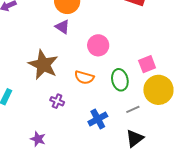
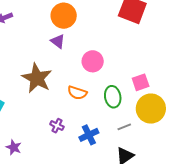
purple cross: (57, 101) -> (57, 126), moved
purple star: (38, 139) -> (14, 147), moved

